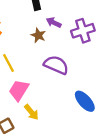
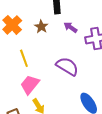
brown star: (38, 35) -> (41, 27), moved

